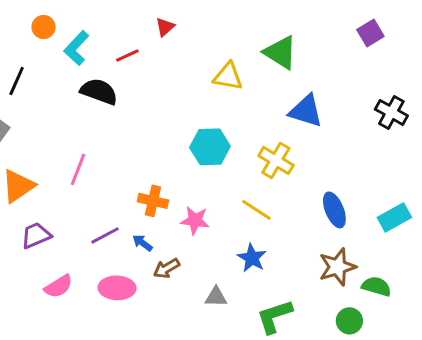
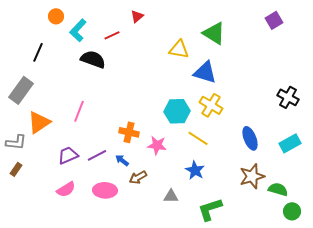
blue triangle: (306, 111) -> (205, 72), moved
black cross: (391, 112) -> (288, 97), moved
cyan hexagon: (210, 147) -> (177, 111), moved
purple trapezoid: (36, 235) -> (68, 155), moved
green circle: (349, 321) -> (292, 211), moved

